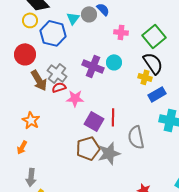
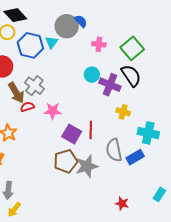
gray circle: (89, 14) -> (67, 26), size x1.5
cyan triangle: (73, 18) -> (52, 42), moved
purple cross: (93, 66) -> (110, 85), moved
yellow cross: (145, 77) -> (123, 112), moved
red semicircle: (59, 87) -> (27, 107), moved
blue rectangle: (157, 94) -> (135, 157), moved

